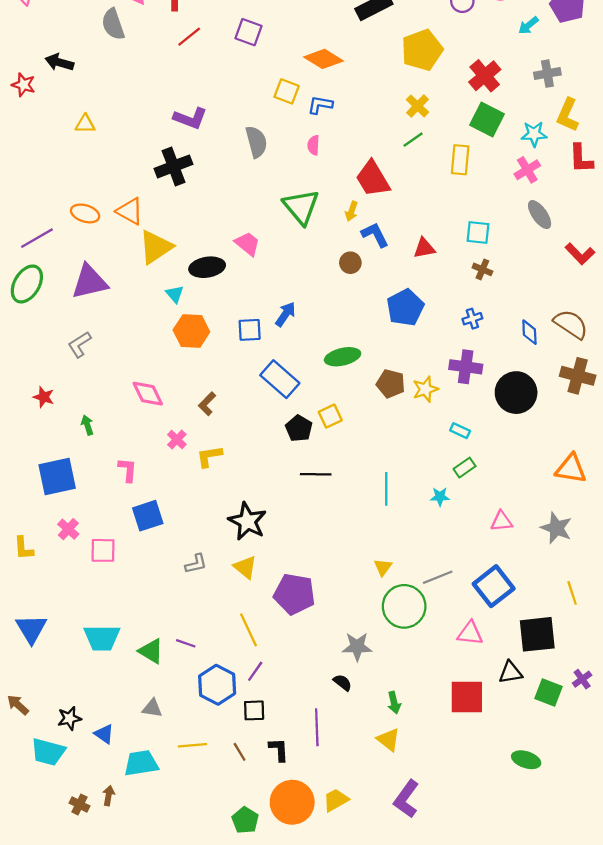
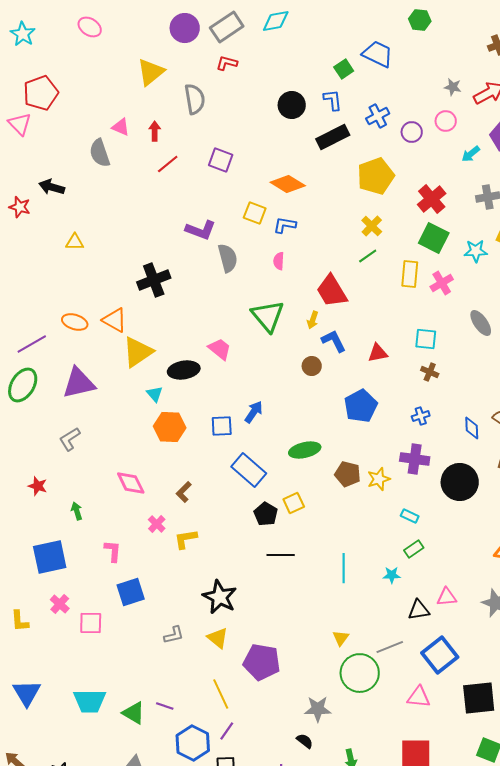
purple L-shape: (190, 118) -> (201, 230), moved
pink cross: (527, 170) -> (442, 283), moved
black triangle: (510, 672) -> (419, 610), moved

